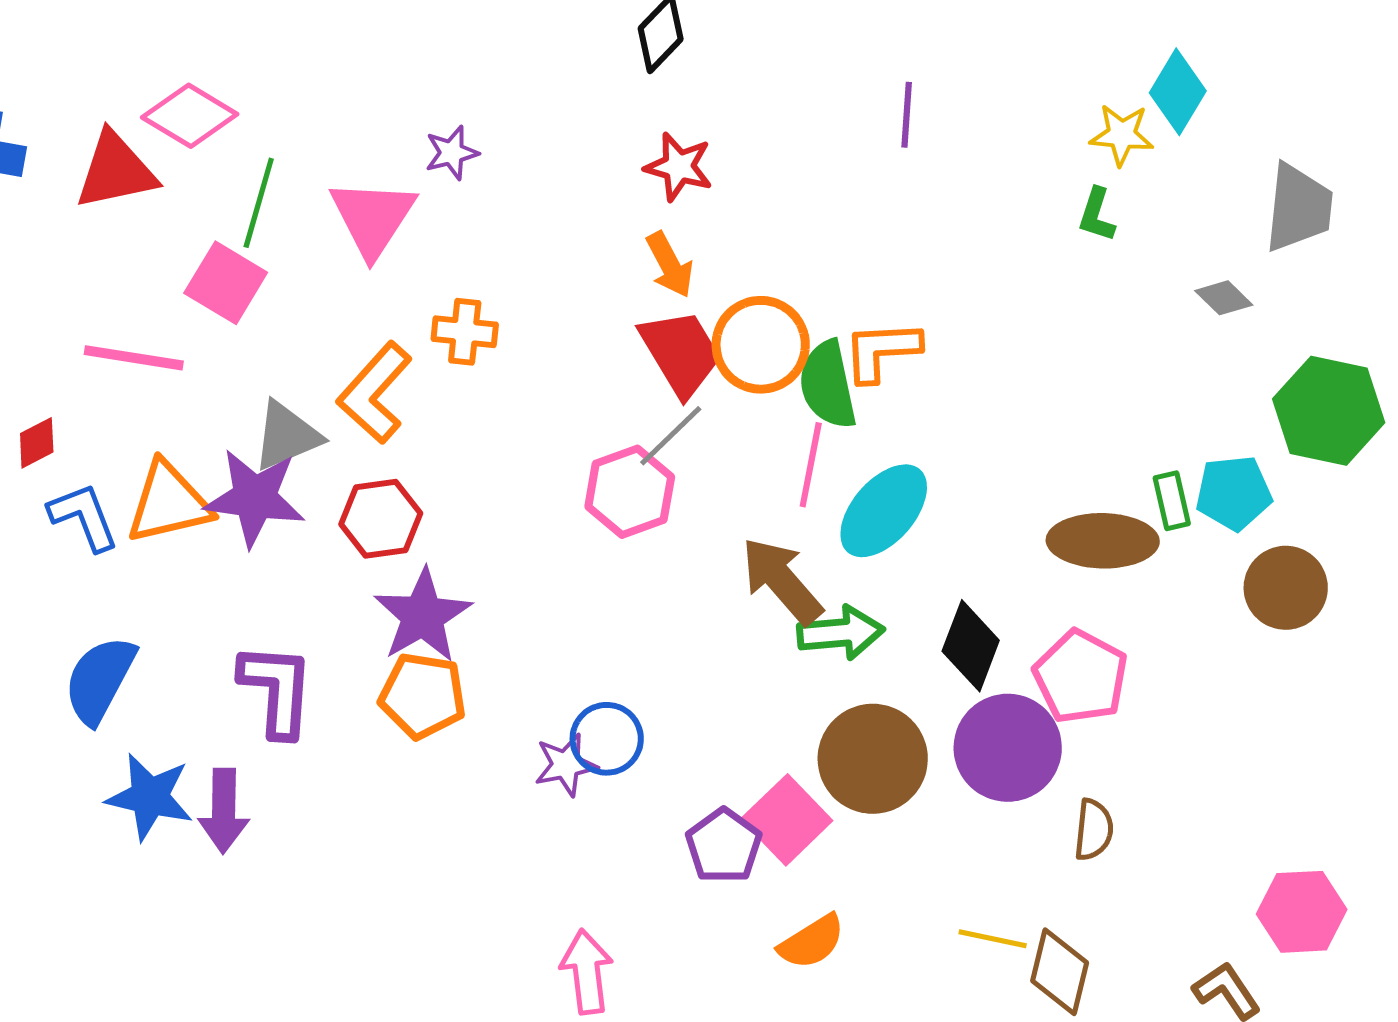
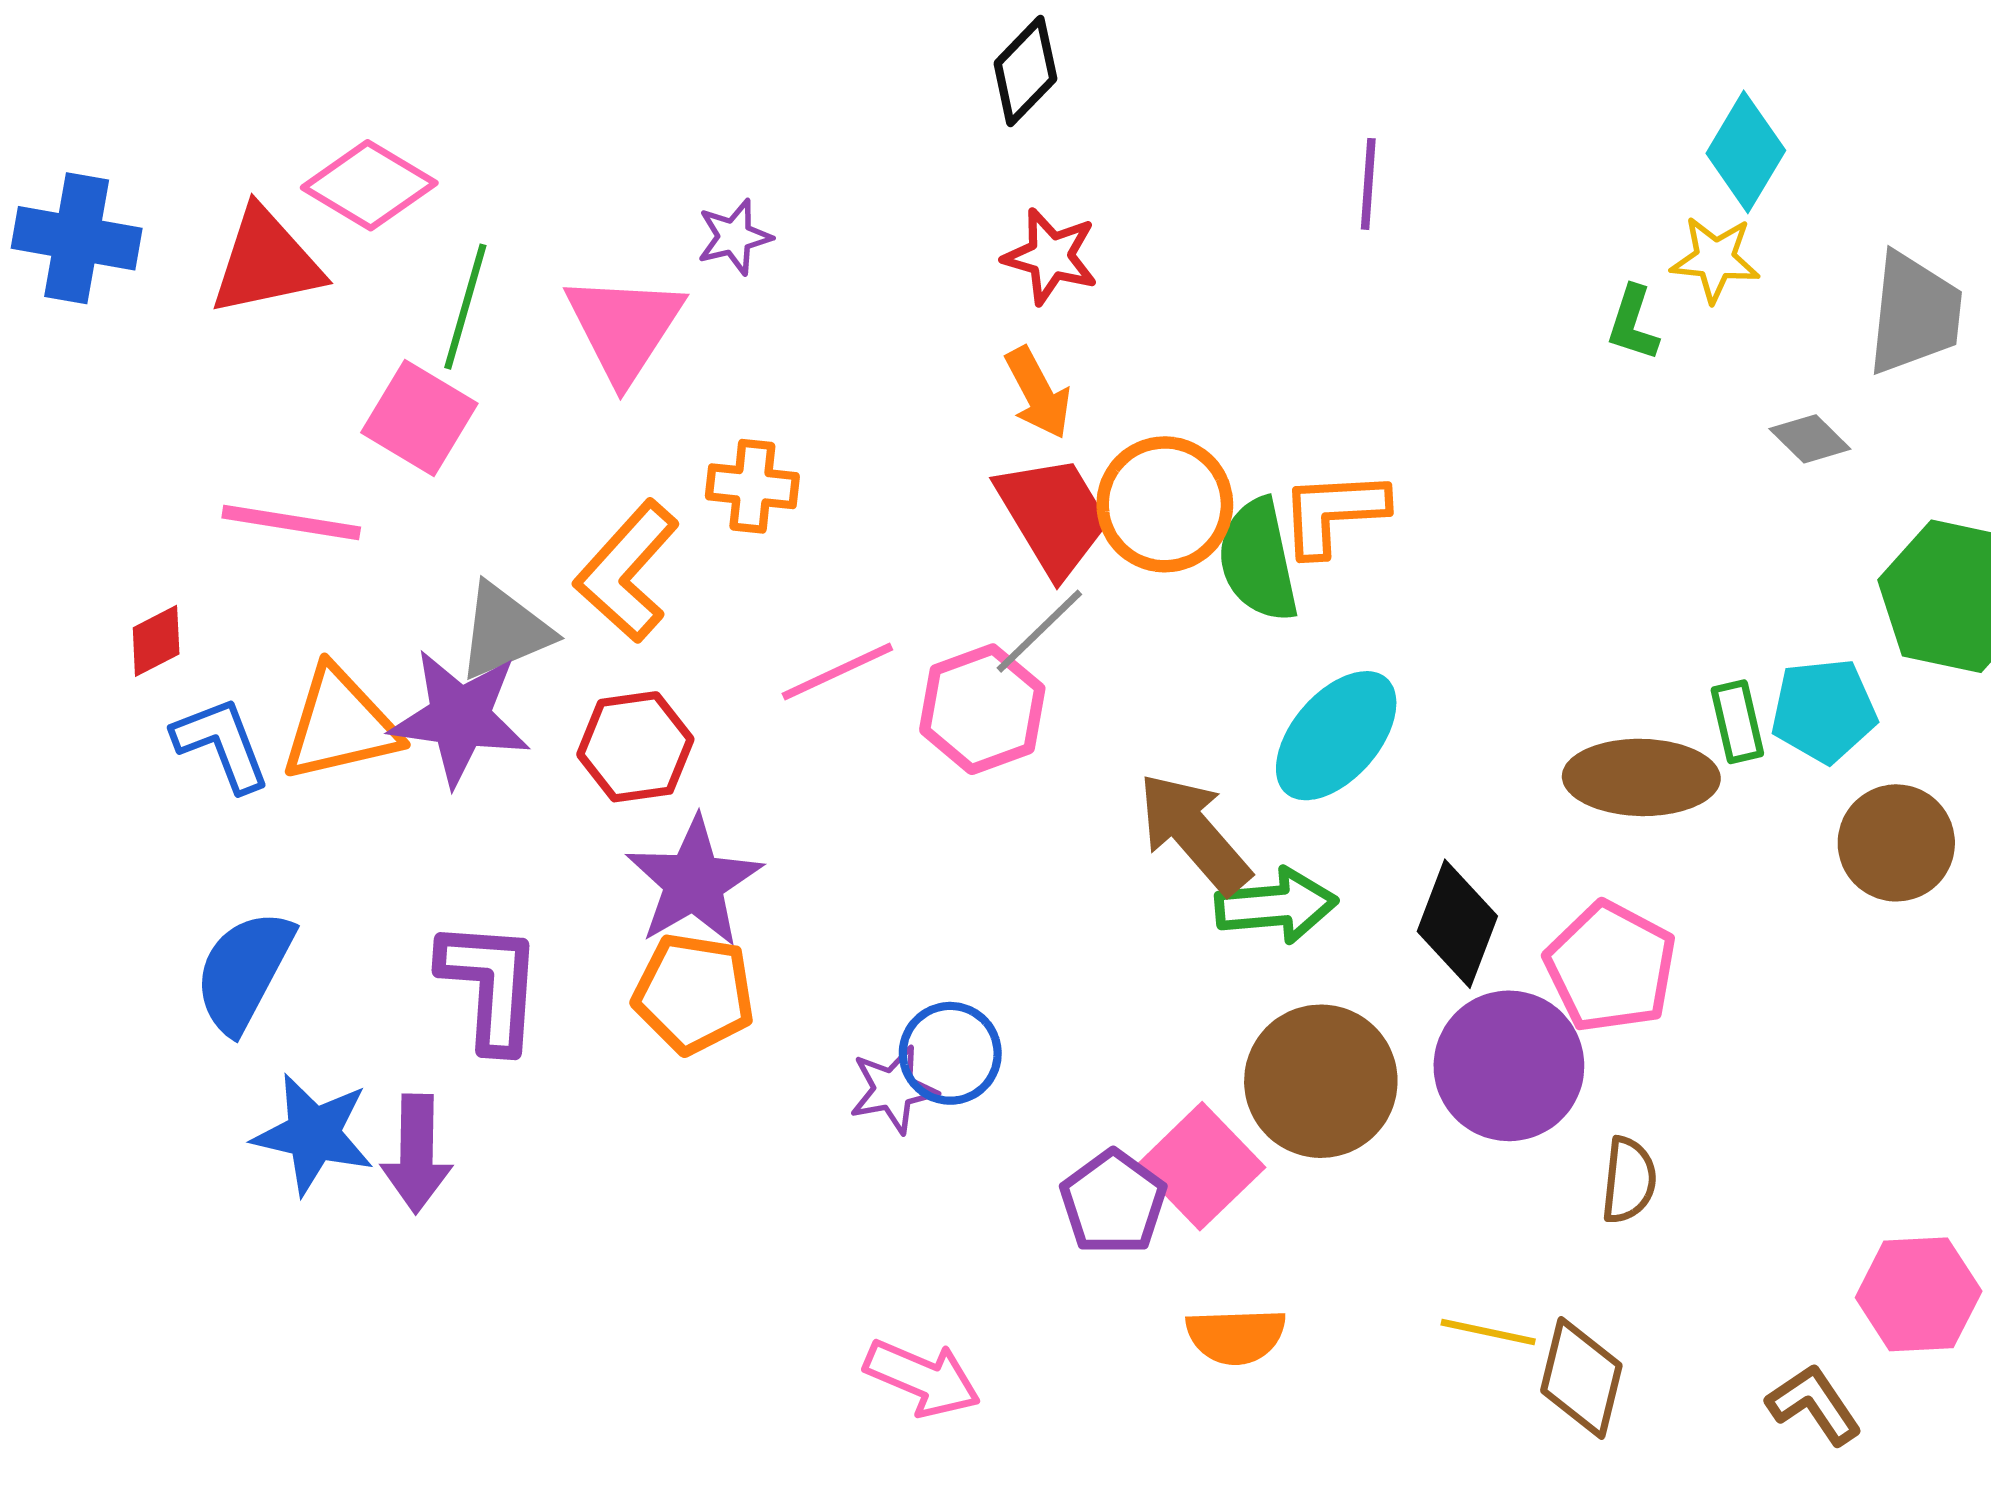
yellow star: (1122, 135) -> (1715, 259), moved
pink line: (811, 465) -> (837, 672), moved, turned 54
orange semicircle: (812, 942) -> (1236, 1336), turned 30
pink arrow: (587, 972) -> (922, 1378), turned 120

